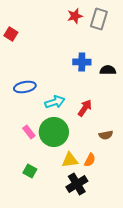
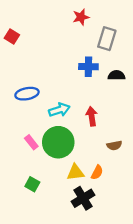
gray rectangle: (99, 19) -> (107, 39), moved
red arrow: (85, 108) -> (92, 116), turned -42

